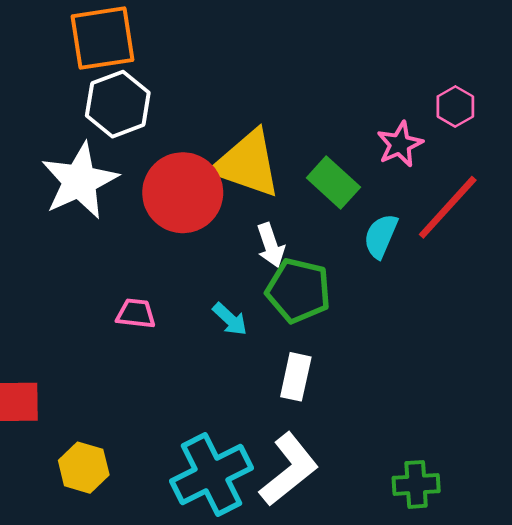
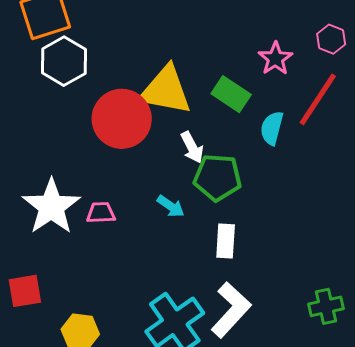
pink hexagon: (455, 107) -> (331, 39), moved
white star: (80, 181) -> (51, 207), moved

